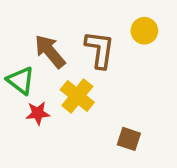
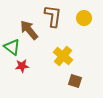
brown L-shape: (100, 50) -> (53, 16), moved
yellow cross: (77, 96) -> (63, 56), moved

